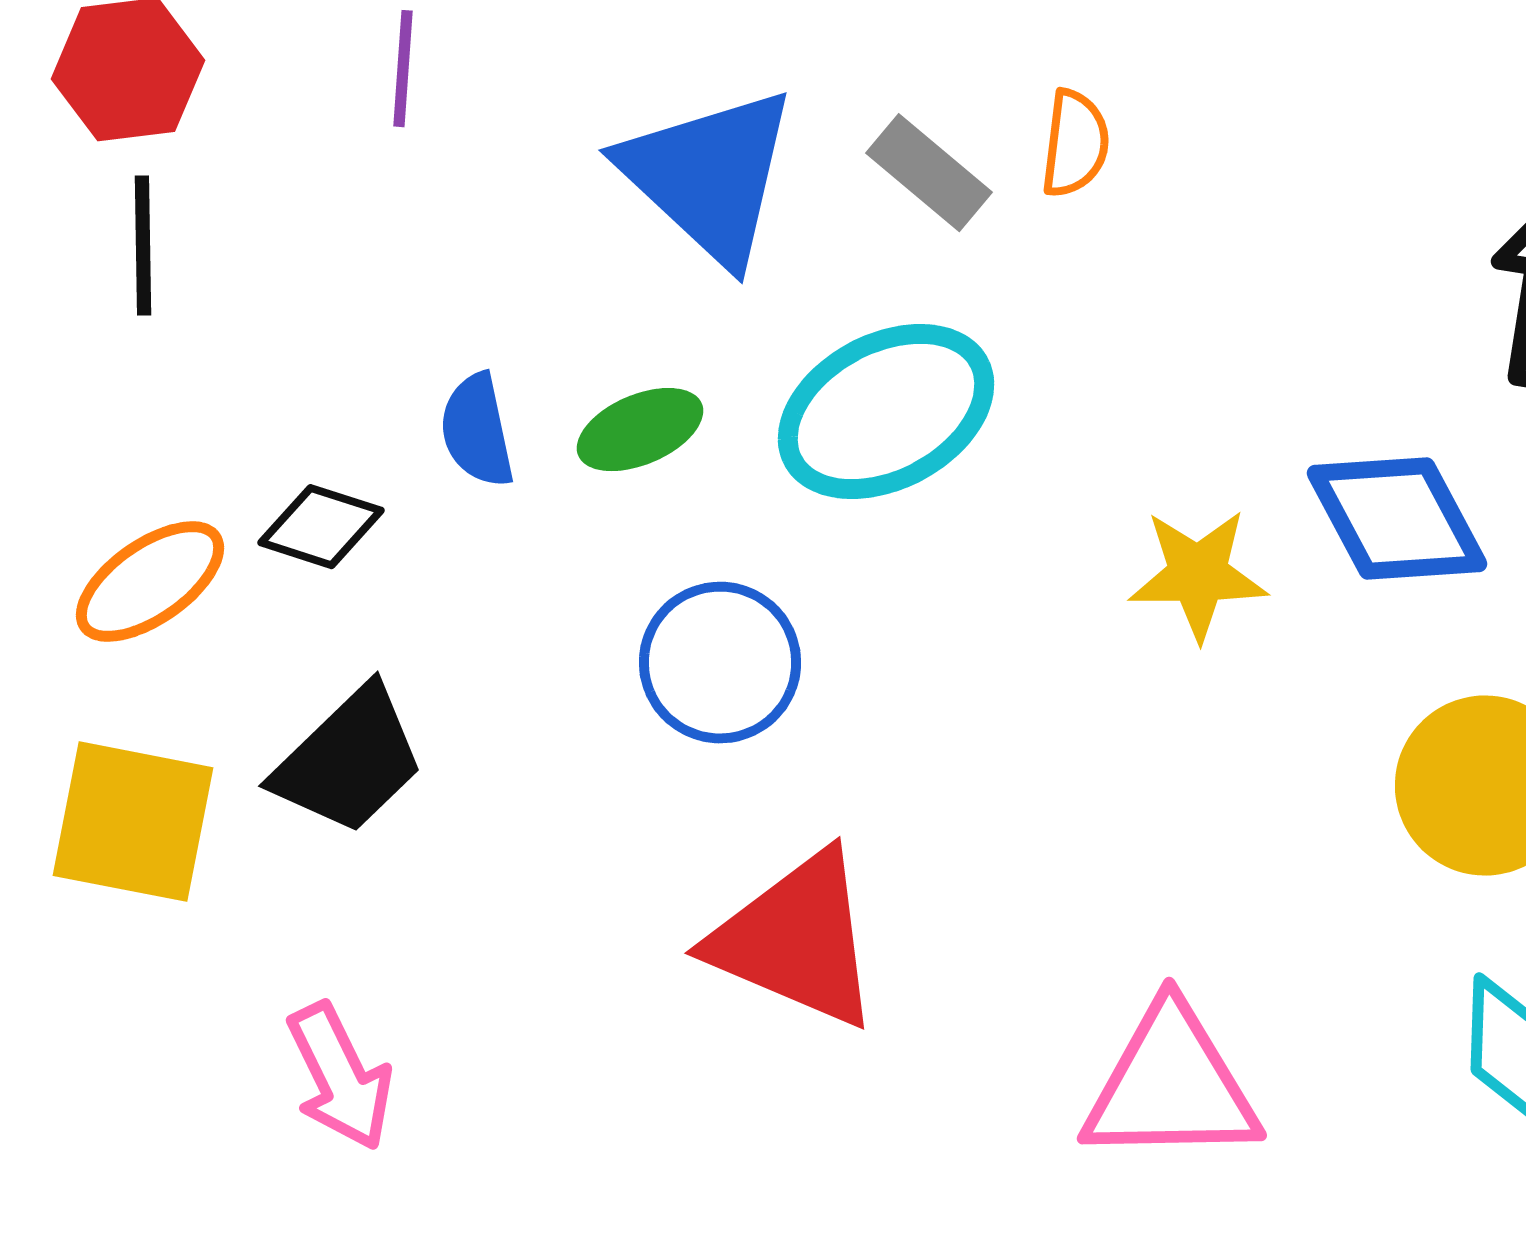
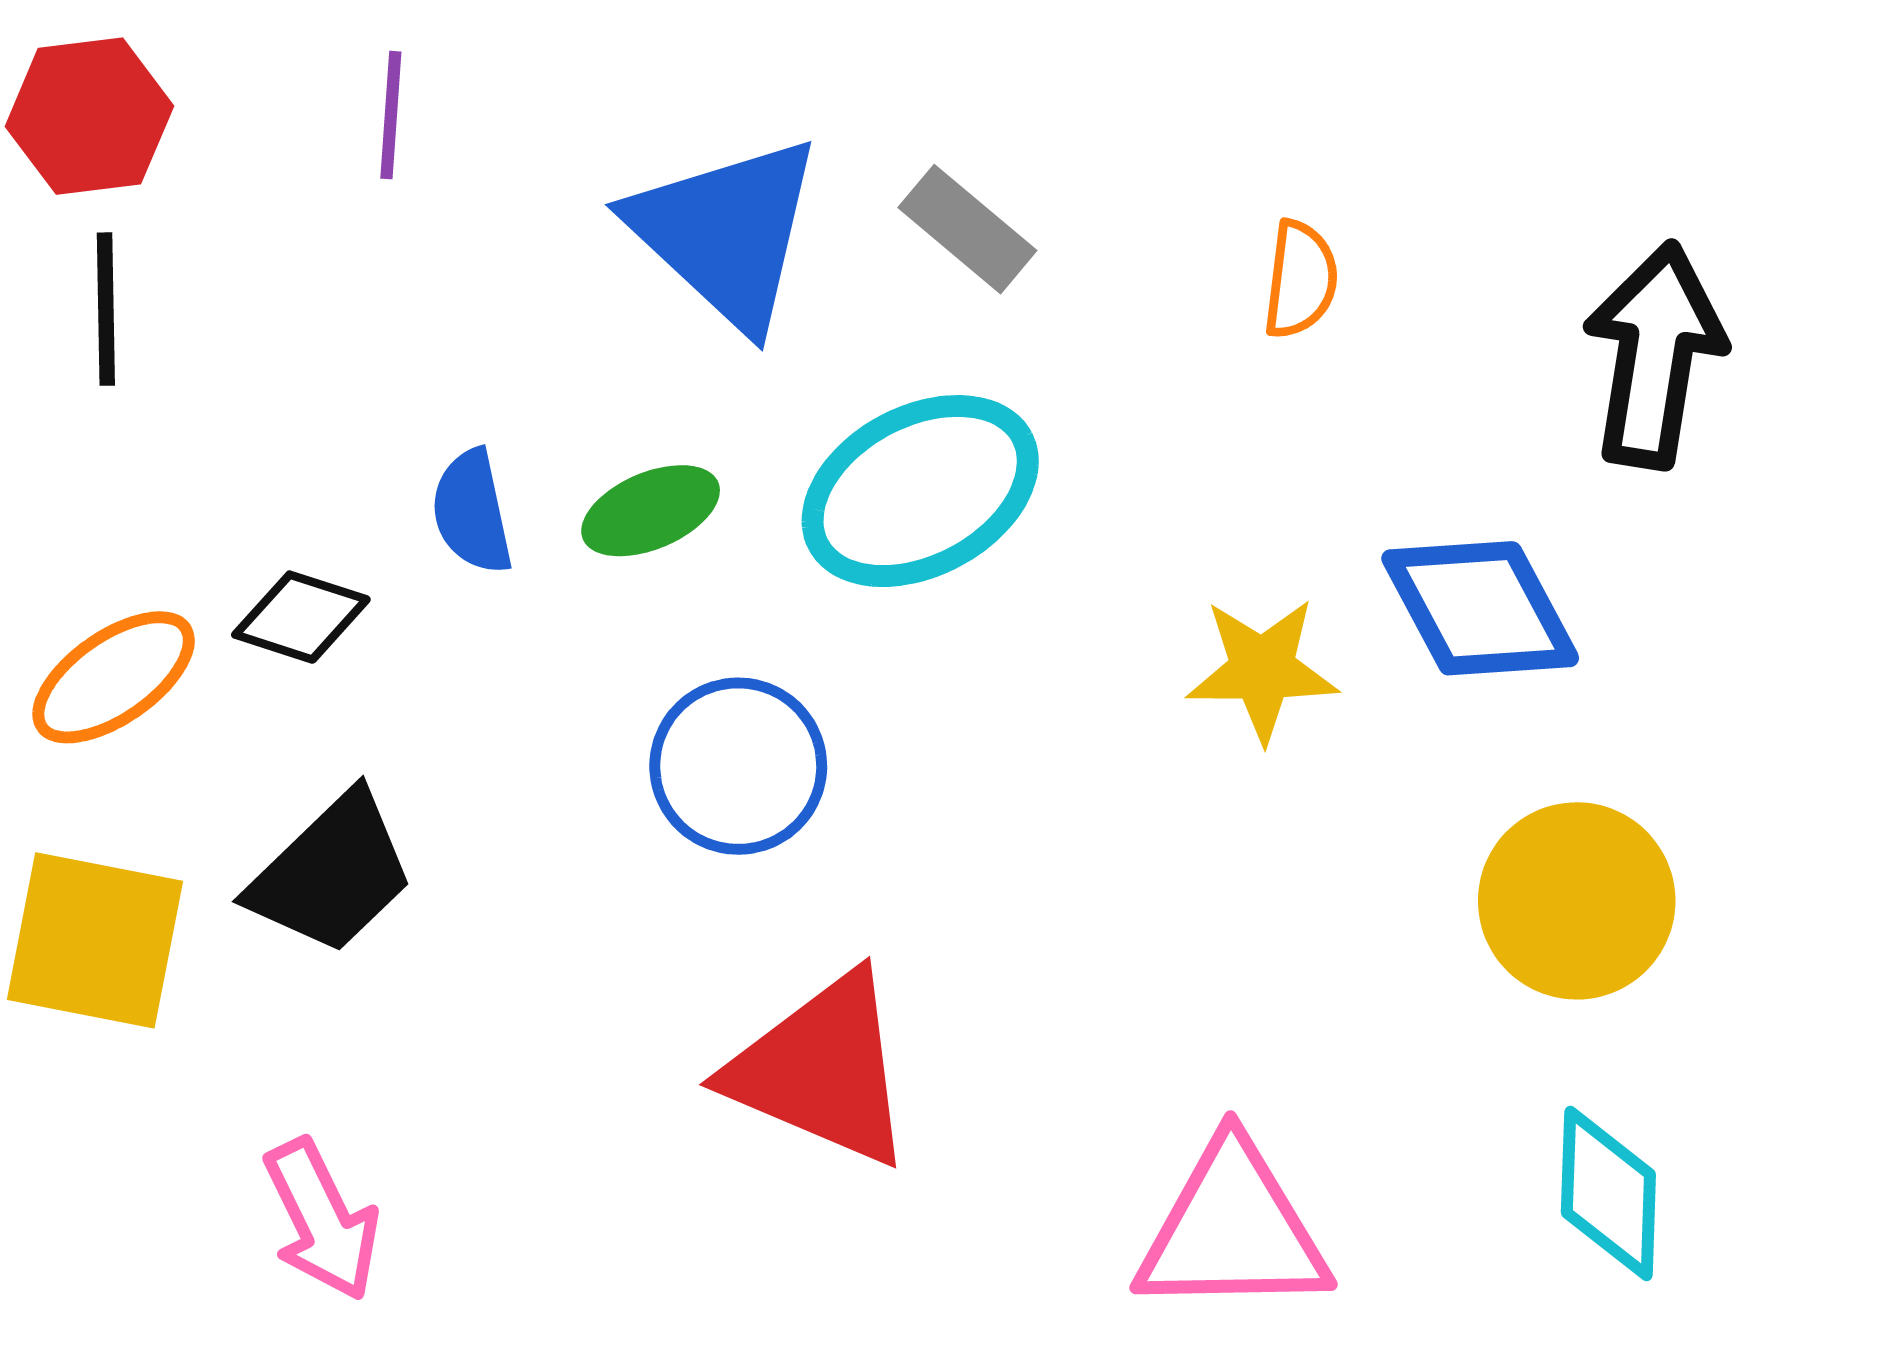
orange semicircle: (1075, 144) -> (1300, 279), moved

